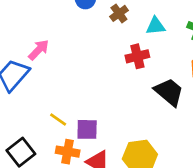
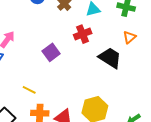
purple square: (87, 129) -> (51, 52), moved, turned -30

